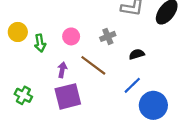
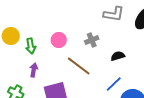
purple arrow: (62, 70) -> (34, 70), moved

